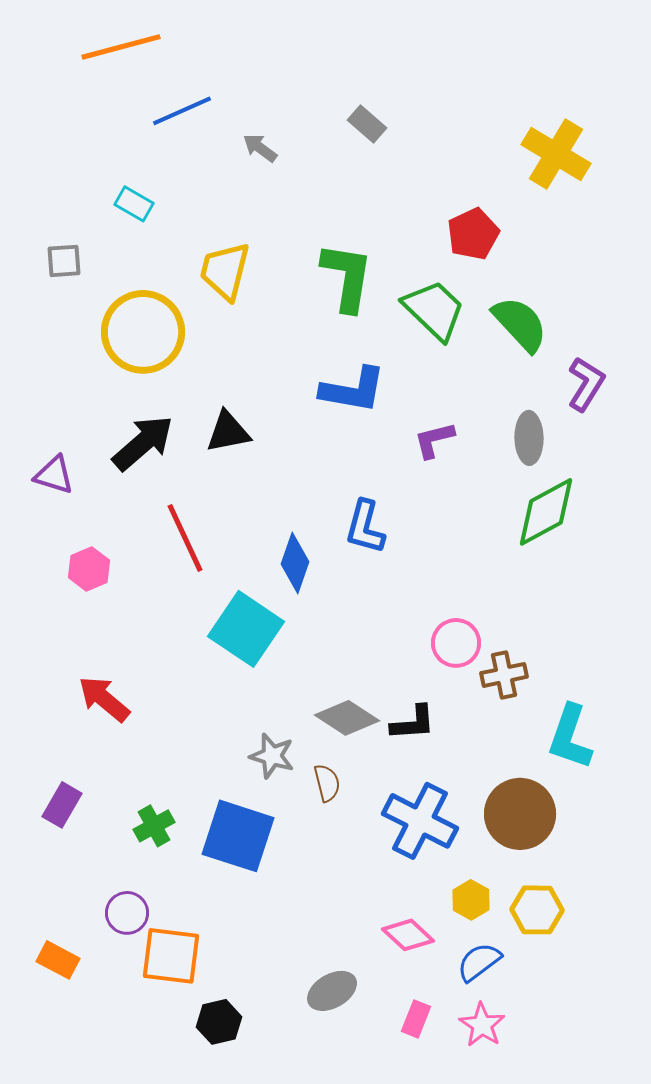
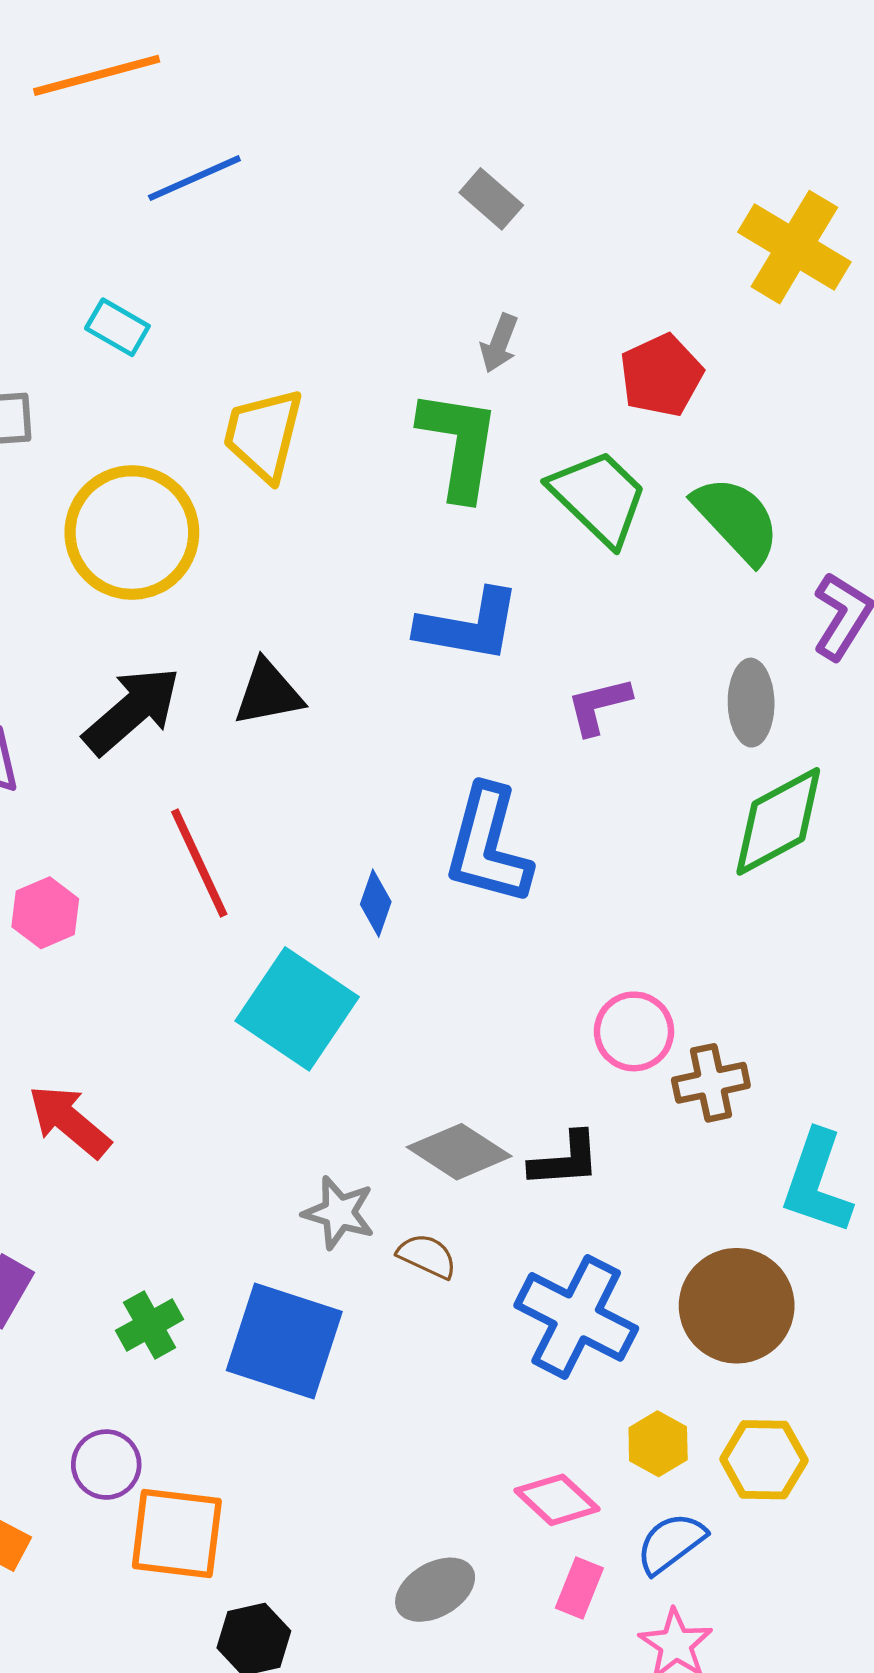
gray arrow: (260, 148) -> (499, 343), moved, turned -105
blue L-shape: (365, 527) -> (488, 845), size x1.4
blue diamond: (295, 563) -> (376, 903), size x0.7
brown semicircle: (327, 783) -> (427, 1256), turned -51
pink rectangle: (416, 1019) -> (579, 1588), moved

